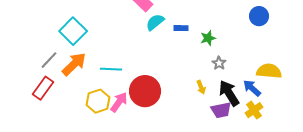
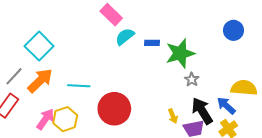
green star: (208, 38) -> (180, 53), size x1.8
yellow arrow: (201, 87) -> (173, 116), moved
pink arrow: (119, 102) -> (45, 119), moved

